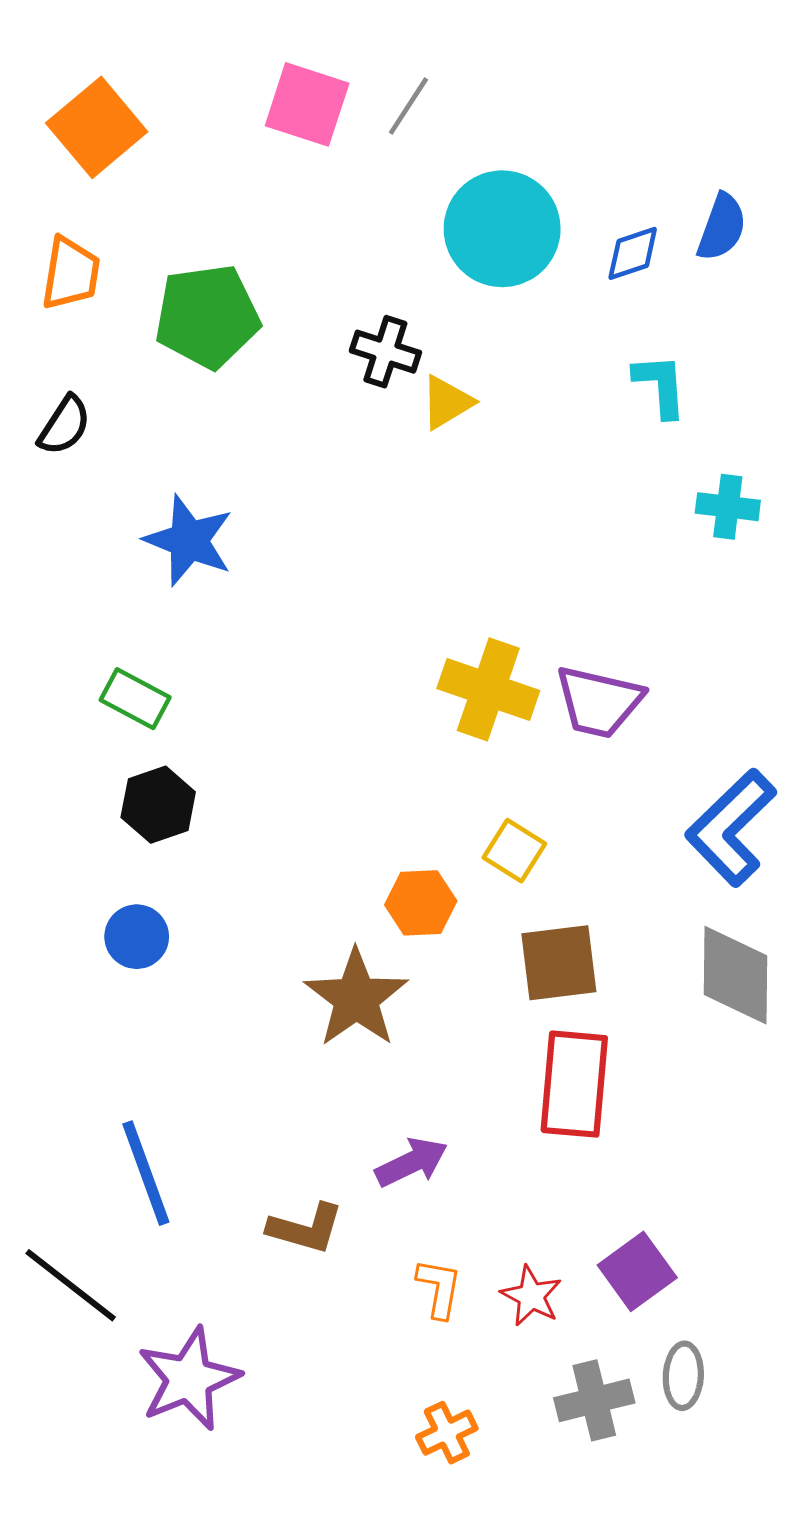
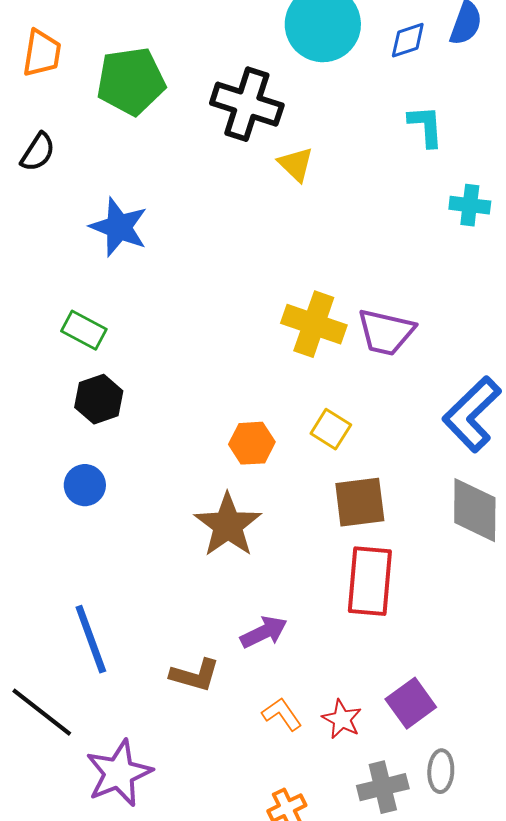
black cross: (385, 352) -> (247, 104), size x1.6
yellow triangle: (447, 402) -> (296, 164), moved, turned -45
orange hexagon: (421, 903) -> (252, 443), moved
orange L-shape: (439, 1288) -> (282, 714), turned -45

